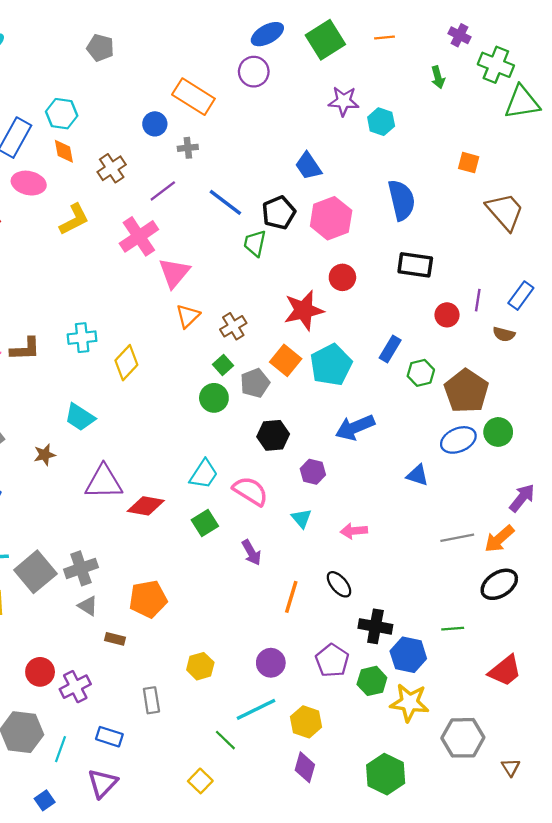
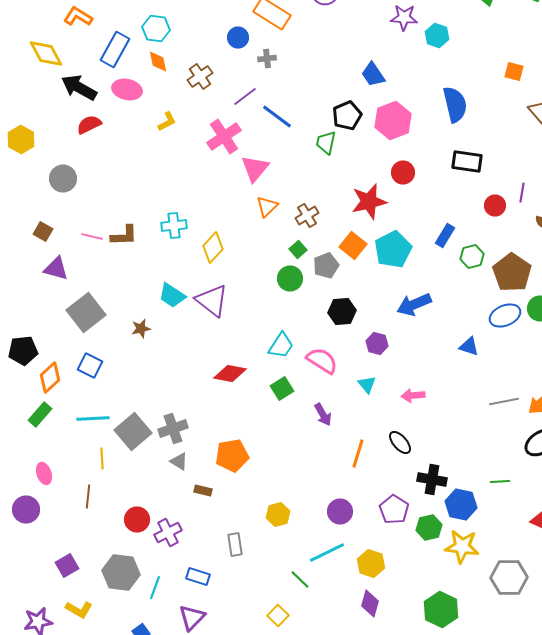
blue line: (225, 202) -> (277, 116), moved
yellow L-shape: (74, 219) -> (167, 122), size x0.7
purple triangle: (104, 482) -> (212, 300), moved, turned 39

